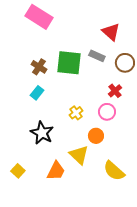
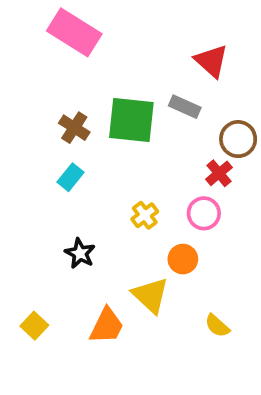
brown circle: (125, 63) -> (238, 139), moved
black star: (42, 133) -> (80, 253), size x0.7
yellow semicircle: (114, 171) -> (217, 326), size x0.6

